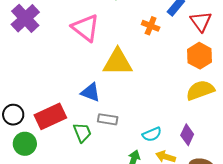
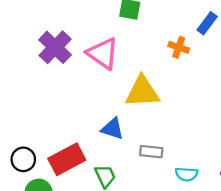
purple cross: (25, 18) -> (55, 47), moved
gray rectangle: (108, 119) -> (151, 152), moved
cyan semicircle: (152, 134) -> (187, 174), turned 30

